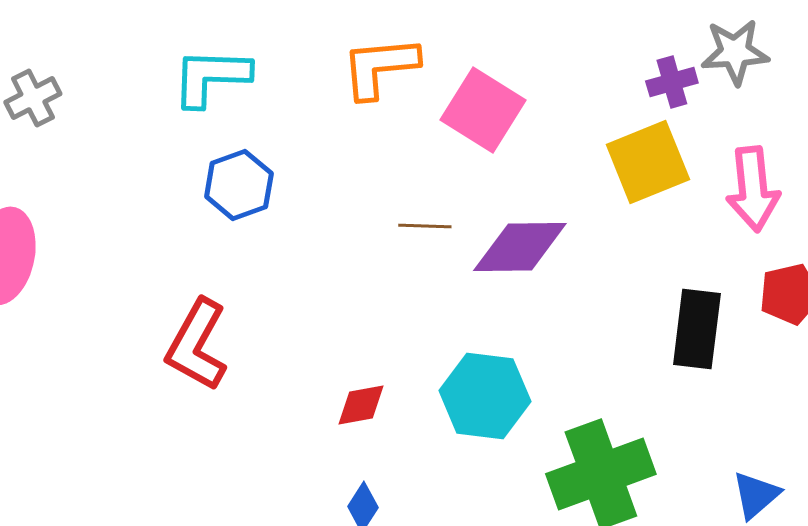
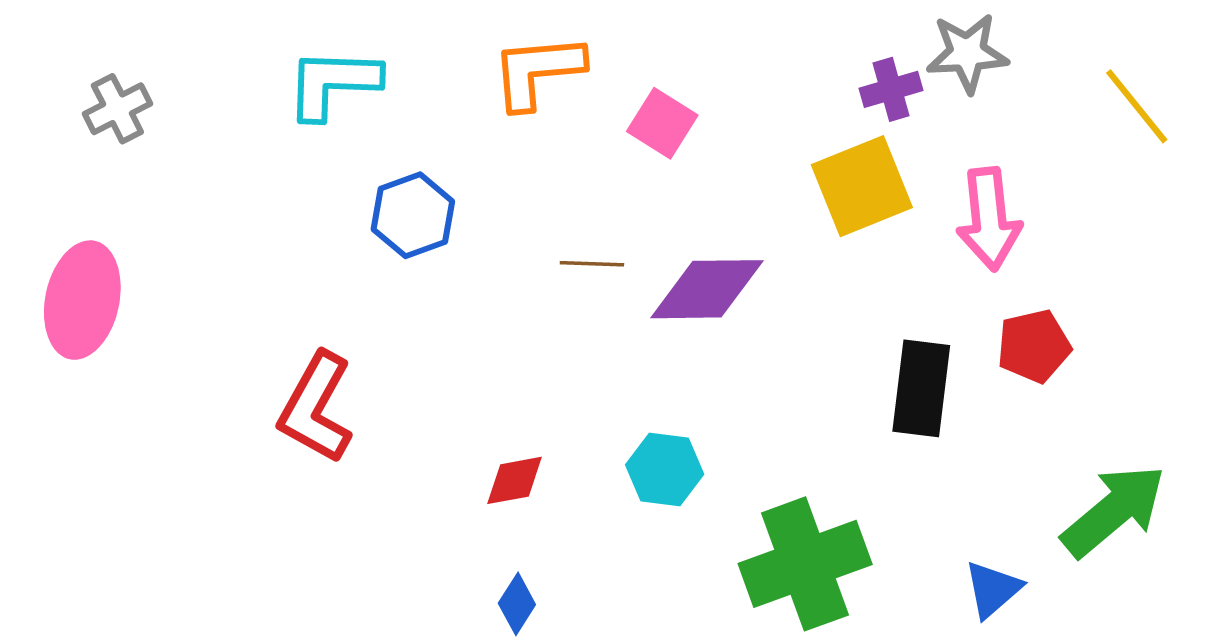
pink square: (483, 110) -> (662, 123), size x0.7
blue hexagon: (239, 185) -> (413, 215), moved
cyan hexagon: (485, 396) -> (665, 470), size x0.7

